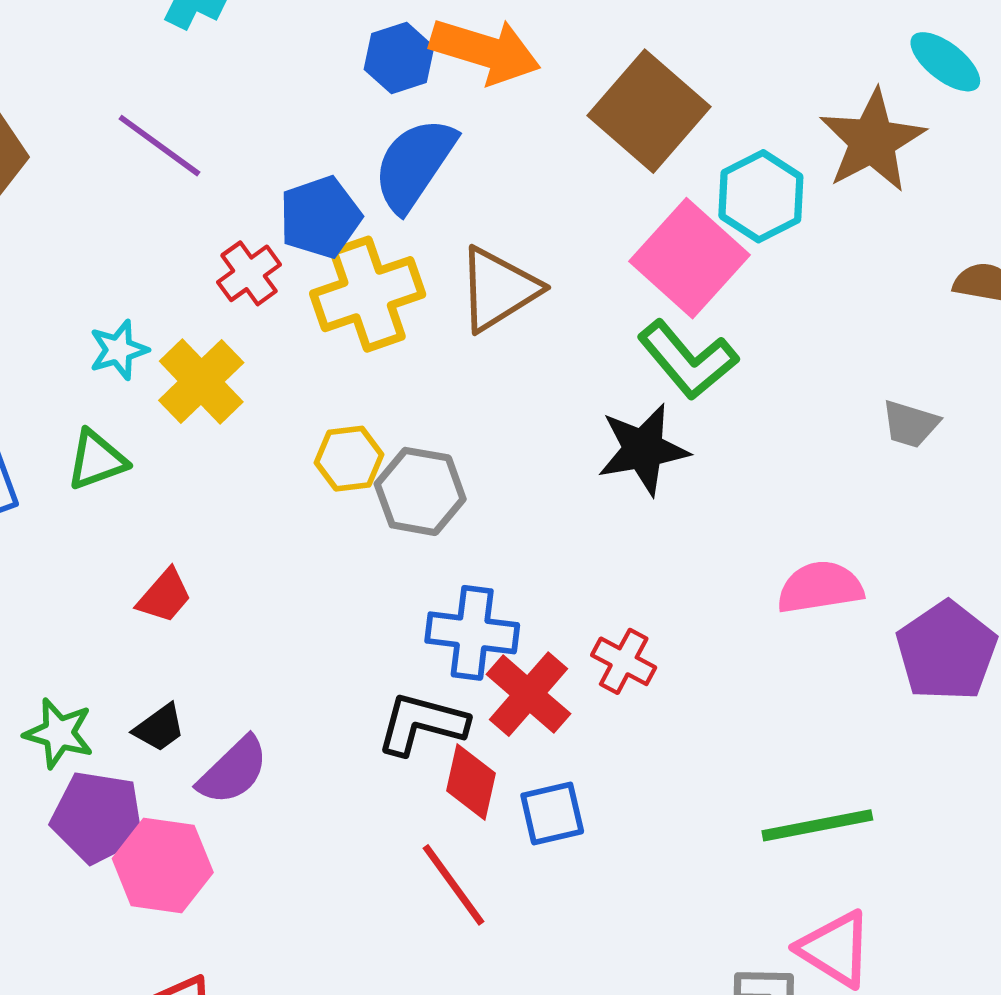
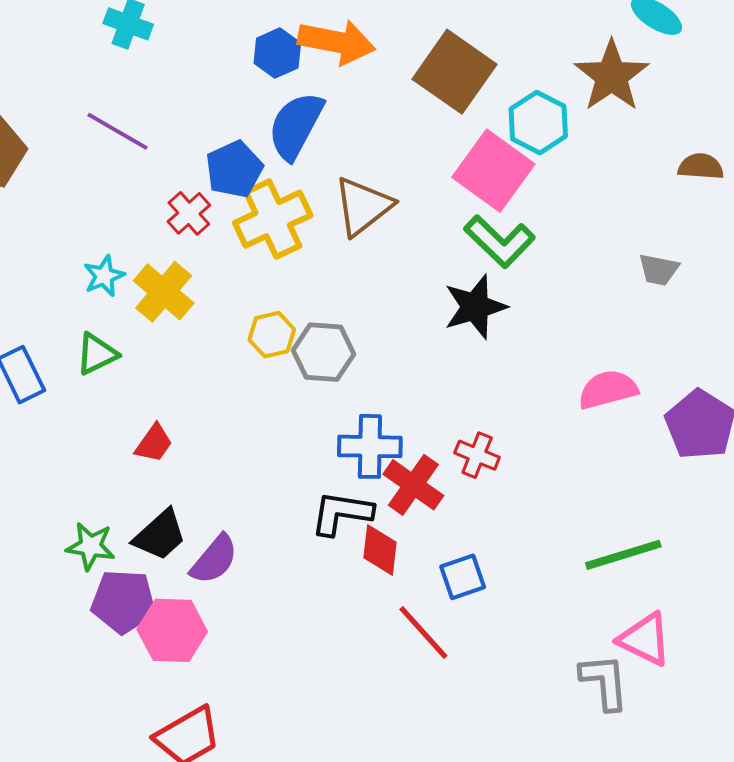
black trapezoid: (159, 728) -> (160, 535), size x1.5
blue square: (552, 814) -> (463, 577), moved
red line: (453, 885) -> (423, 633), moved

